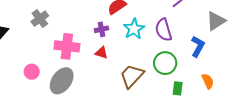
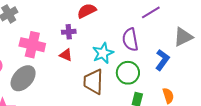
cyan star: (134, 29) -> (103, 53), moved
brown trapezoid: (132, 76) -> (93, 82), turned -48

